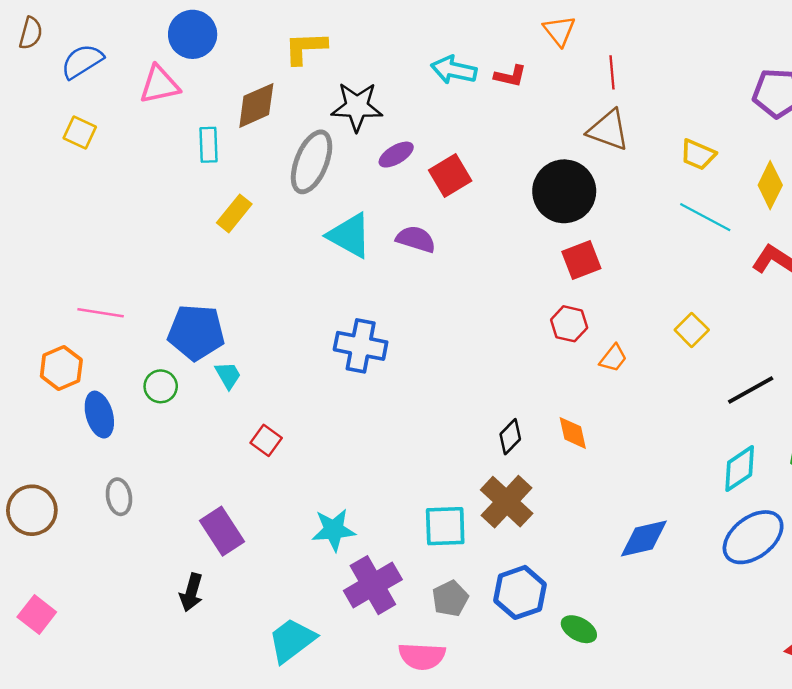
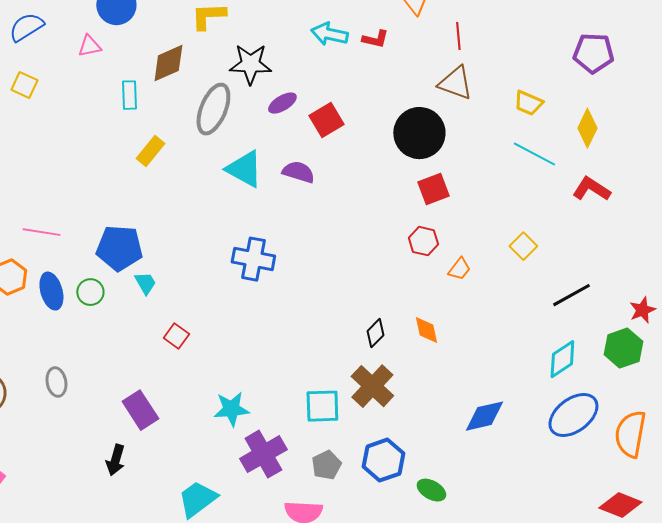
pink triangle: (159, 85) -> (89, 46), size x0.7
blue ellipse: (99, 415) -> (51, 291), moved

